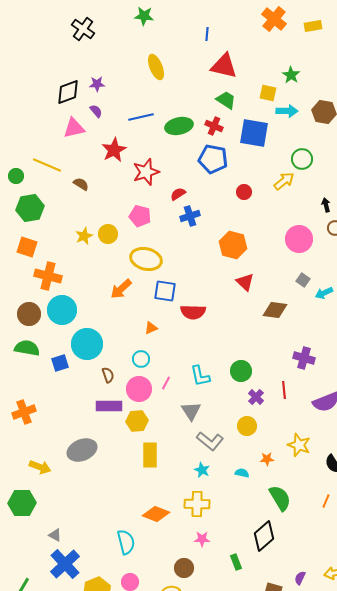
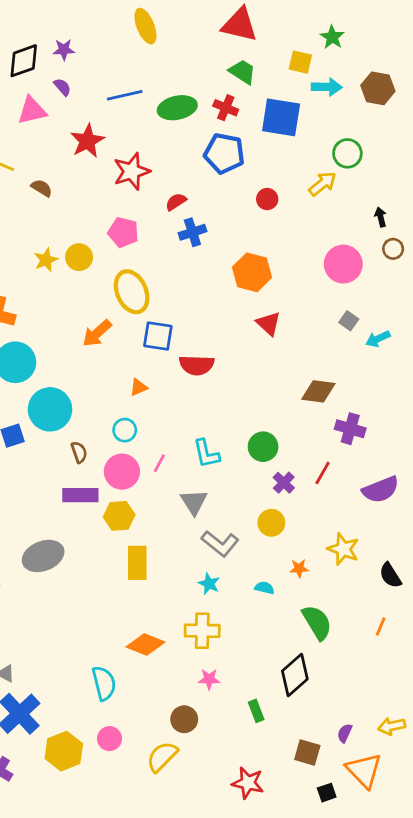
yellow ellipse: (146, 259) -> (132, 292), turned 52
brown diamond: (275, 310) -> (318, 391), moved
red line: (284, 390) -> (323, 473), turned 36

